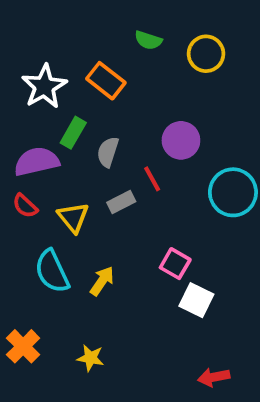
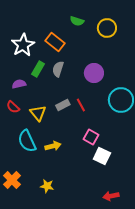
gray semicircle: (108, 152) -> (58, 69), moved
purple semicircle: (37, 162) -> (19, 84), size x0.6
red line: (152, 179) -> (81, 105), moved
yellow arrow: (102, 281) -> (53, 146), turned 42

